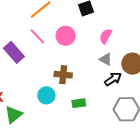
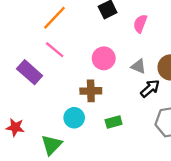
pink circle: (66, 36) -> (104, 58), moved
pink semicircle: (106, 36) -> (140, 24), moved
green triangle: (14, 115) -> (52, 145), moved

